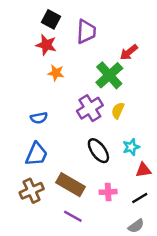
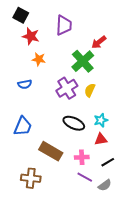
black square: (51, 19) -> (21, 15), moved
blue semicircle: (39, 118) -> (25, 84), moved
black ellipse: (98, 151) -> (74, 123), turned -30
red triangle: (143, 170) -> (101, 139), moved
brown cross: (32, 191) -> (31, 178), moved, turned 30
purple line: (73, 216) -> (85, 177), moved

